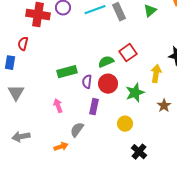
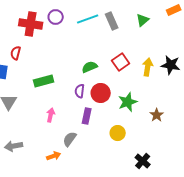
green semicircle: (106, 62) -> (90, 67), moved
green rectangle: (67, 72) -> (44, 81), moved
yellow arrow: (156, 74) -> (148, 67), moved
pink arrow: (58, 106) -> (51, 115), turned 32
black cross: (139, 152) -> (143, 161), moved

